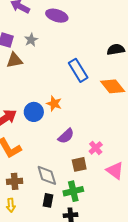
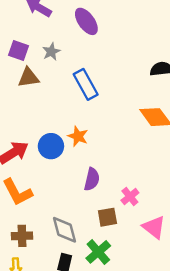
purple ellipse: (57, 16) -> (86, 21), turned 35
blue rectangle: (78, 70) -> (86, 84), moved
purple semicircle: (66, 136) -> (92, 179), turned -36
green cross: (73, 191) -> (98, 252), turned -30

